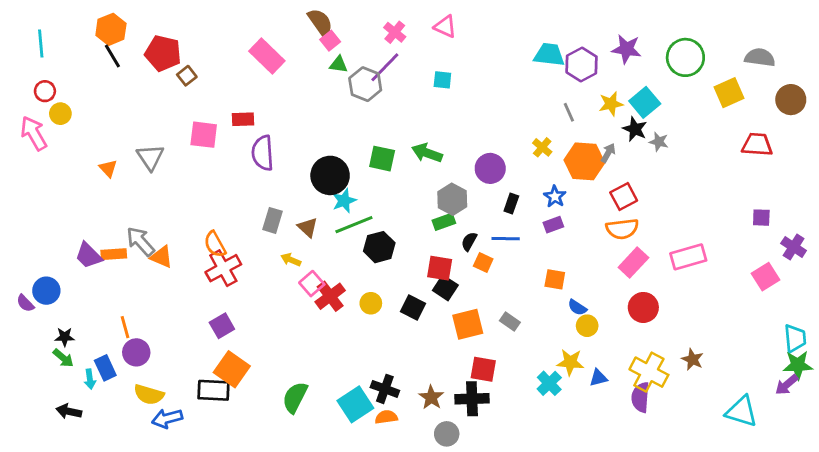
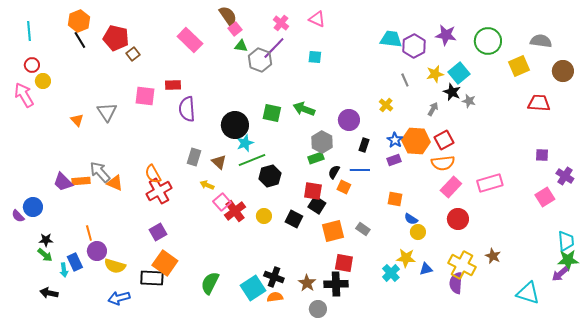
orange hexagon: (584, 161) -> (416, 141), moved
yellow semicircle: (149, 395) -> (115, 266), moved

